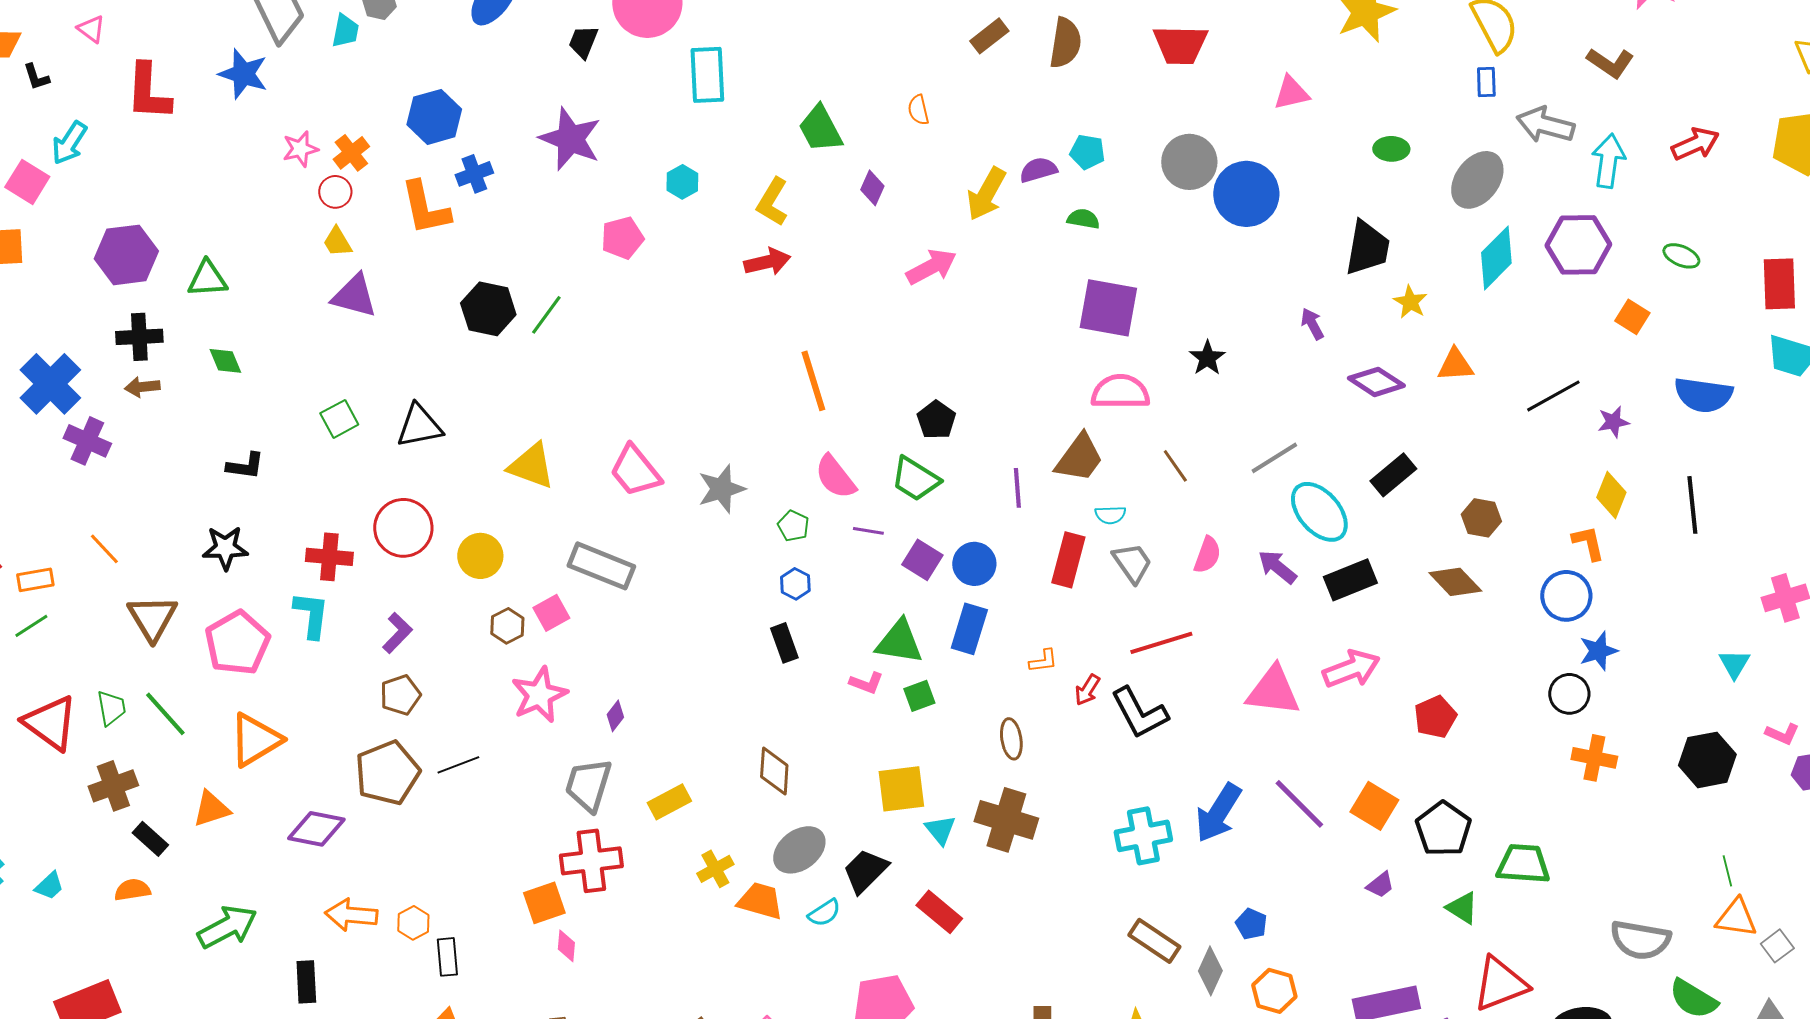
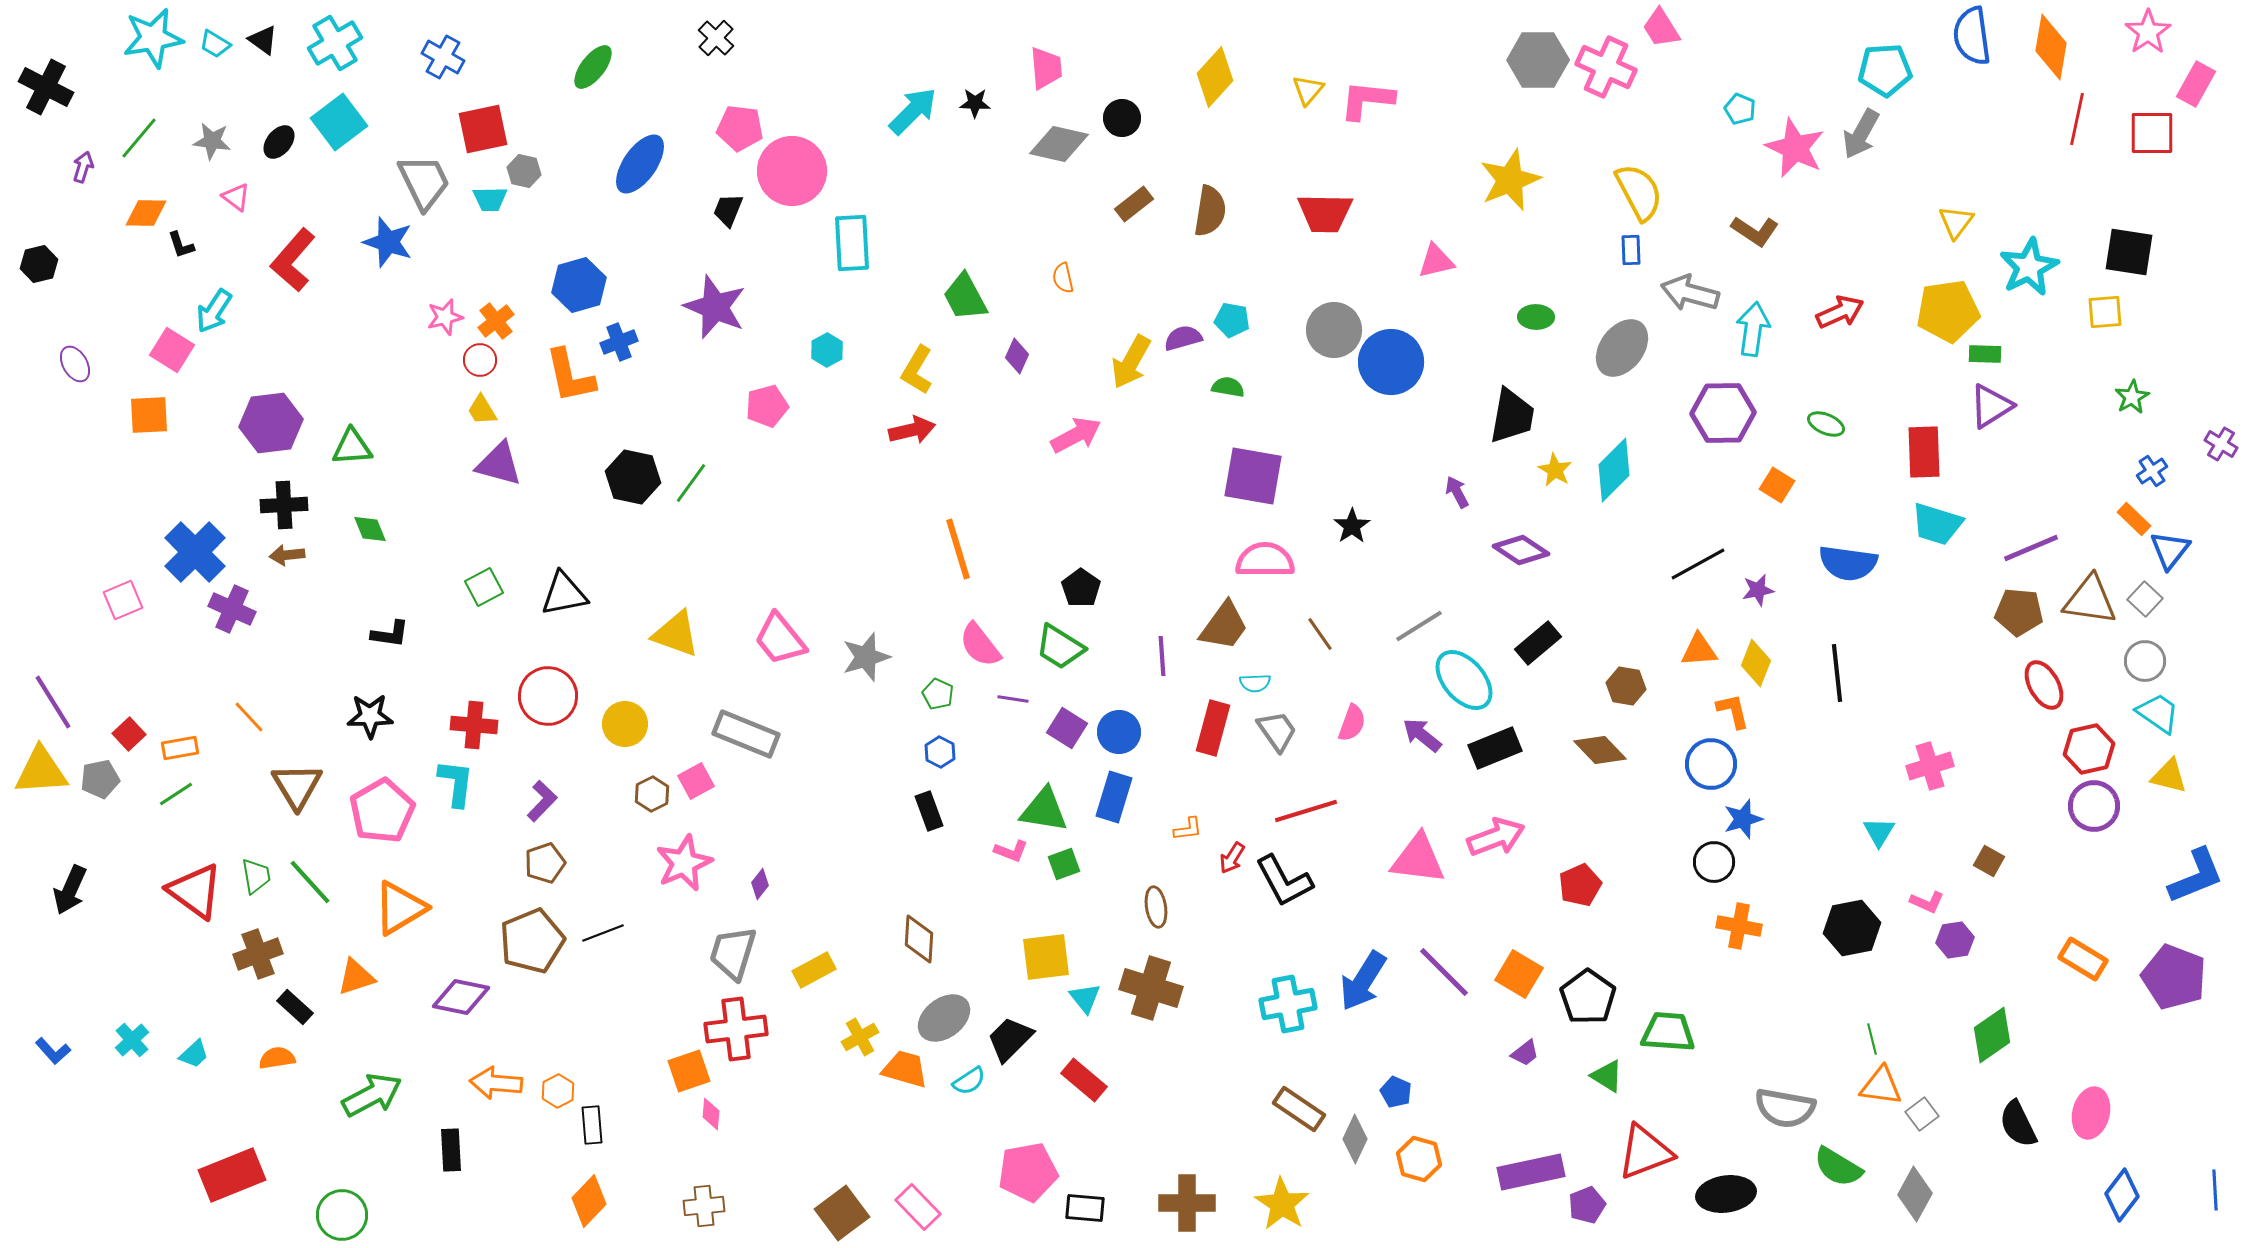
cyan trapezoid: (345, 31) -> (490, 199), turned 78
red L-shape: (148, 92) -> (293, 260), turned 38
cyan diamond: (1496, 258) -> (1614, 470), moved
orange triangle: (1455, 365) -> (1699, 650), moved

